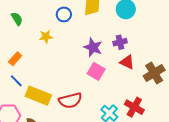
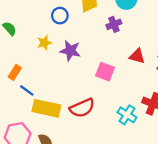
purple cross: (120, 42) -> (114, 24), moved
purple star: (93, 47) -> (70, 51), moved
blue line: (16, 81) -> (27, 90), moved

